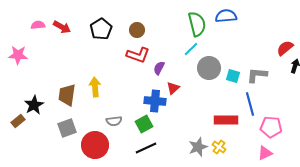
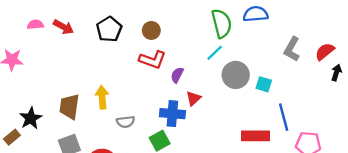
gray L-shape: (257, 75) -> (292, 49), moved, turned -65
gray semicircle: (114, 121) -> (126, 122), moved

